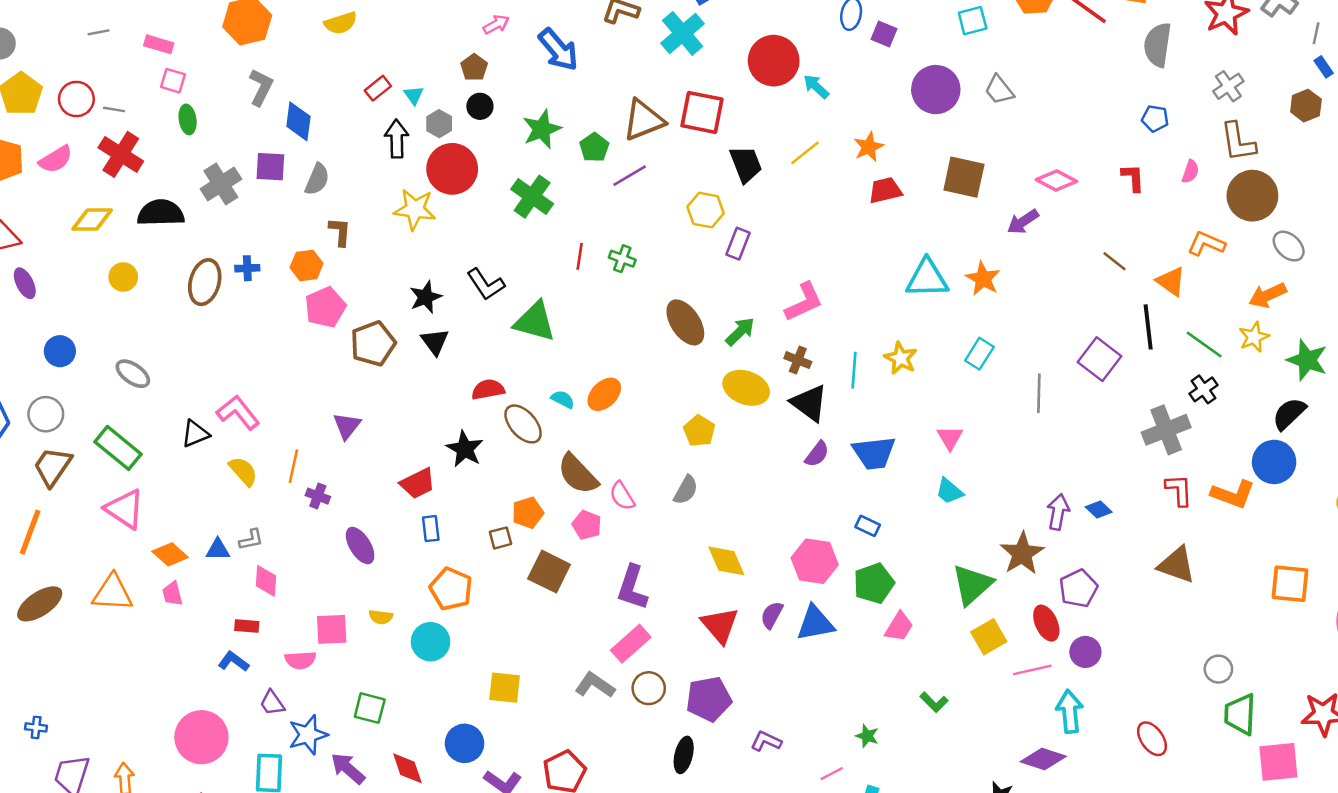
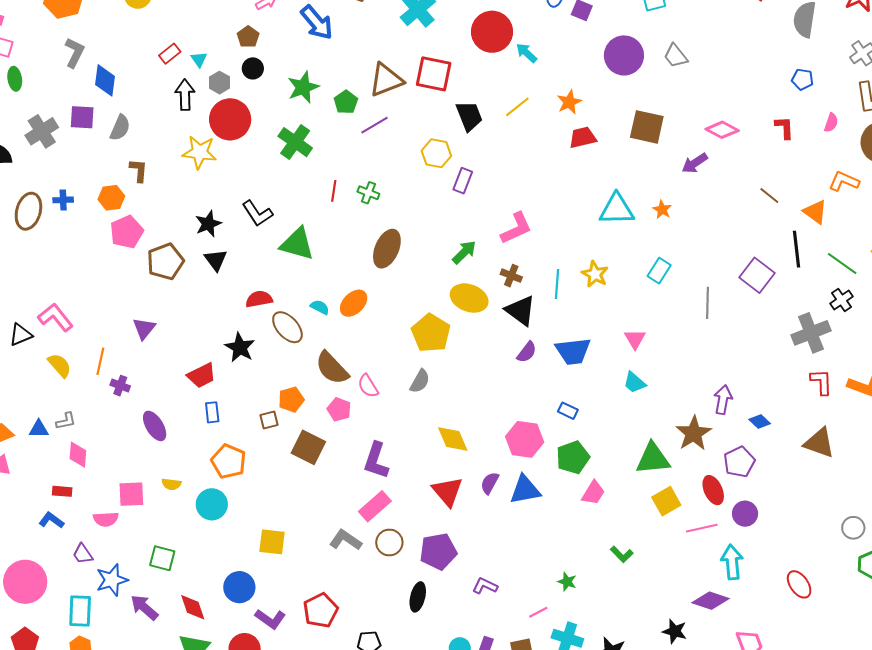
orange star: (983, 279) -> (662, 210), size x0.7
brown ellipse: (685, 322) -> (387, 249), moved, turned 57
yellow pentagon: (699, 431) -> (431, 333), size x1.5
blue diamond: (1099, 510) -> (760, 421), moved
green triangle: (972, 585) -> (653, 459), turned 36

